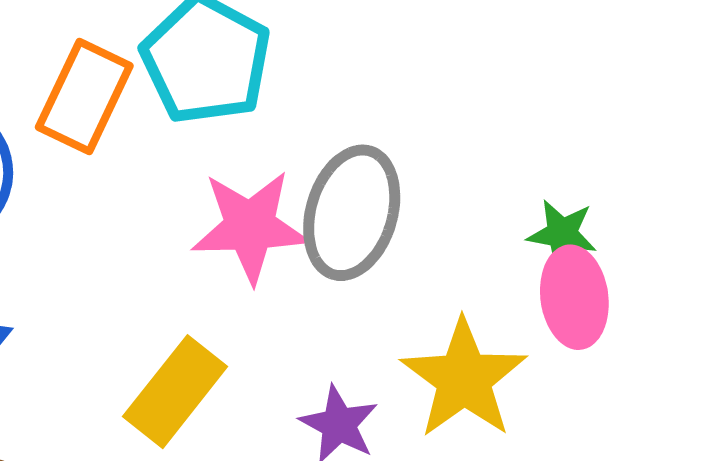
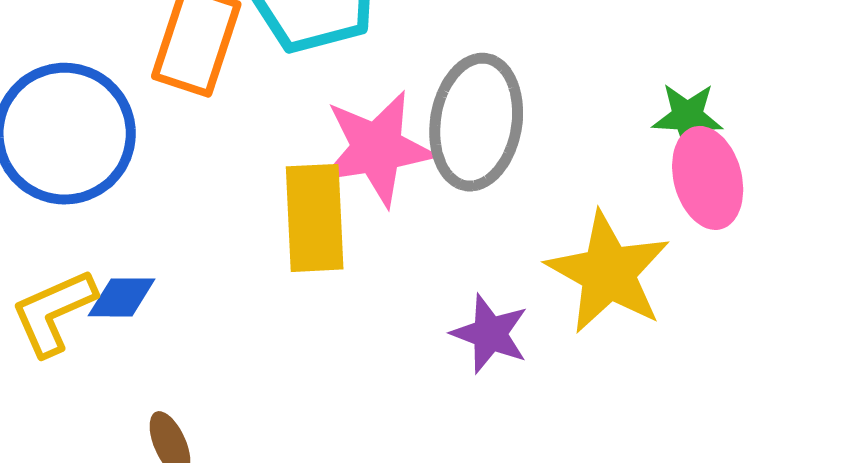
yellow rectangle: (175, 392) -> (315, 218), moved, turned -34

